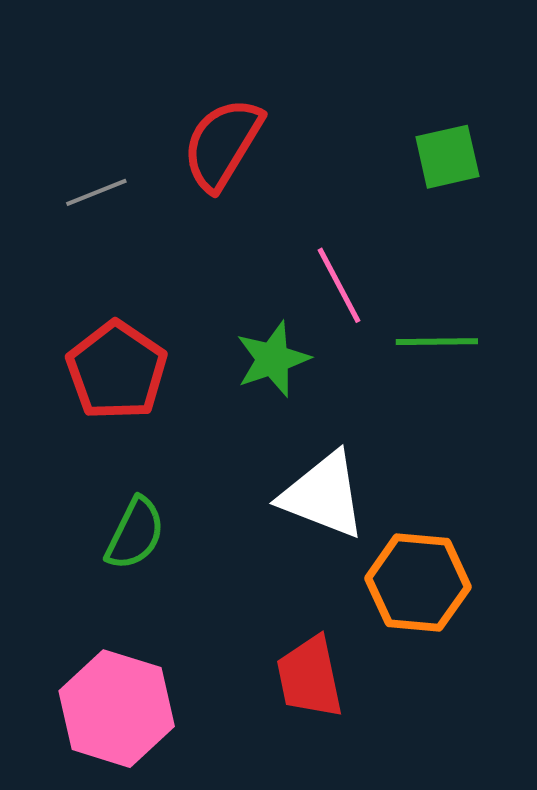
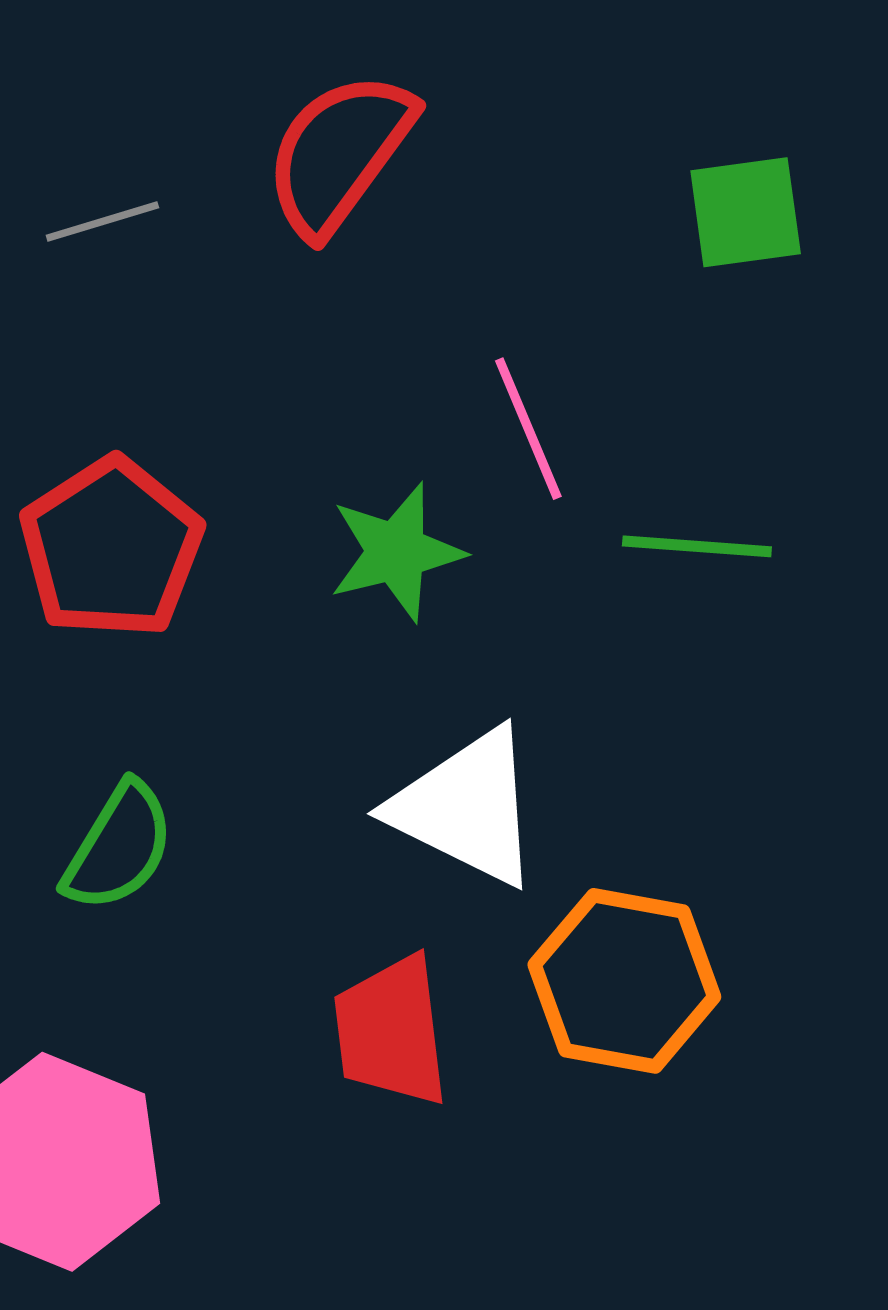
red trapezoid: (310, 677) -> (391, 1031), moved

